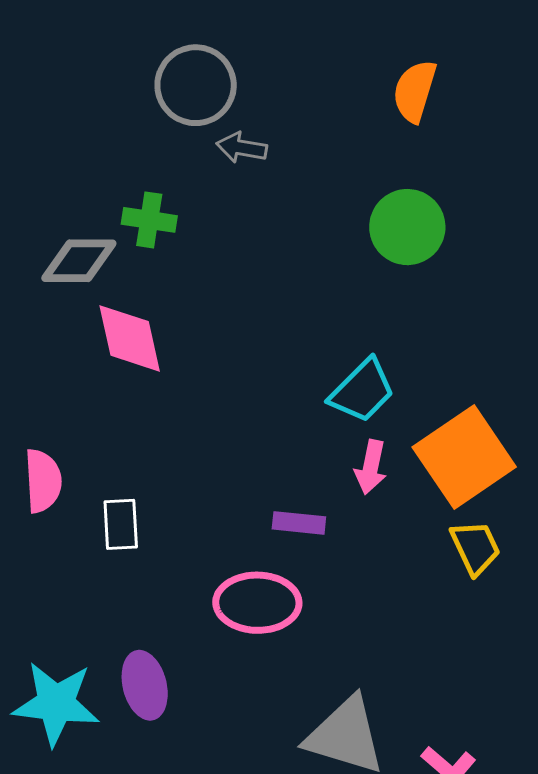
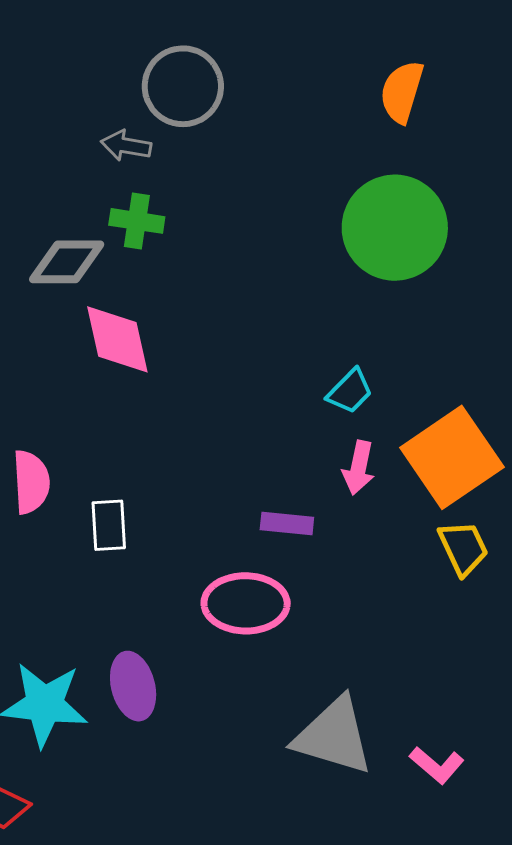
gray arrow: (242, 148) -> (126, 146), moved
green circle: (407, 227) -> (395, 228), size x1.4
cyan trapezoid: (362, 391) -> (350, 391), size x0.7

